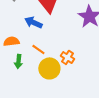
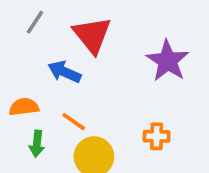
orange cross: (67, 57) -> (157, 136), moved, turned -32

